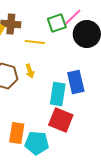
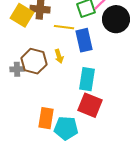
blue rectangle: (76, 82) -> (84, 40), moved

